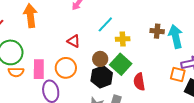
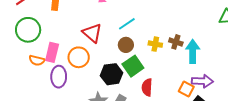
yellow cross: (123, 39) -> (155, 44), moved
red triangle: (74, 41) -> (92, 33), size x1.5
brown circle: (100, 59) -> (126, 45), moved
orange semicircle: (16, 72) -> (37, 60), moved

